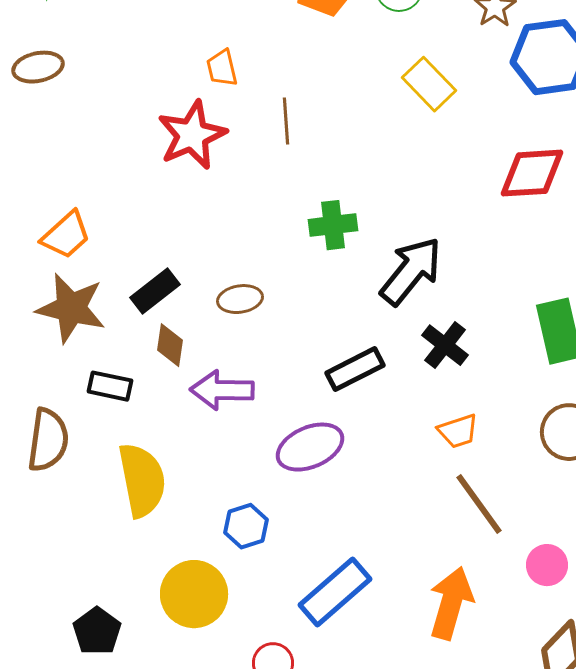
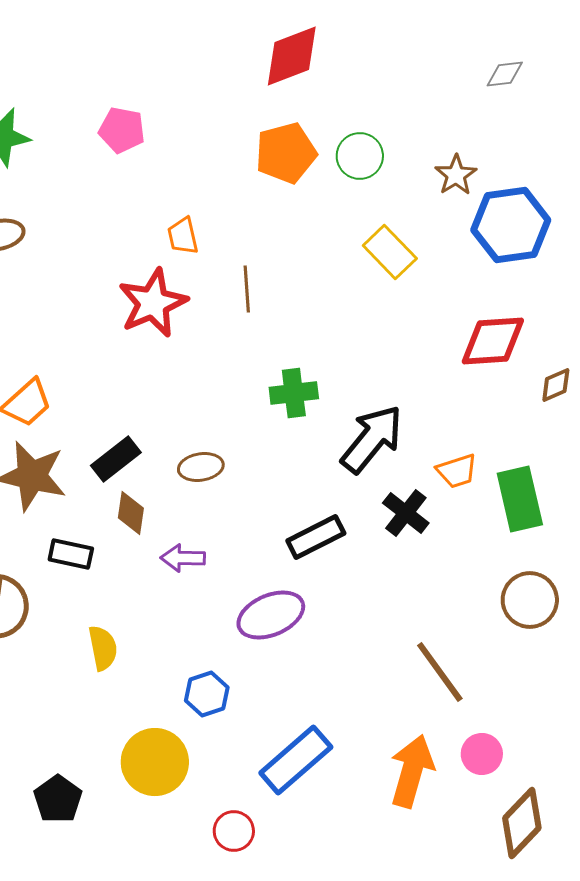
purple arrow: (222, 390) -> (183, 558), size x0.7
orange trapezoid: (458, 431) -> (457, 471), moved
yellow semicircle: (142, 480) -> (103, 648), size x0.6
pink circle: (547, 565) -> (482, 754), moved

